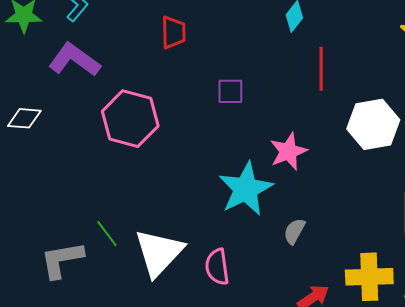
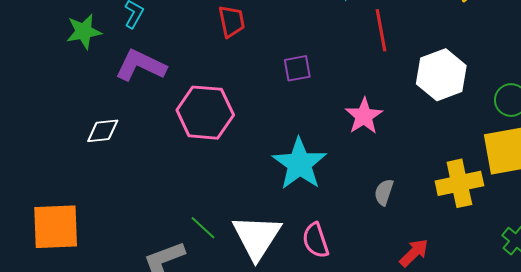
cyan star: (246, 189) -> (300, 164), moved
yellow cross: (369, 277) -> (459, 183), moved

